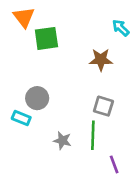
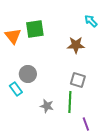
orange triangle: (24, 17) -> (13, 36), moved
cyan rectangle: (21, 118) -> (16, 89), turned 32

